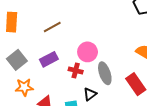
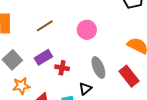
pink circle: (88, 52) -> (87, 30), moved
red cross: (76, 71) -> (62, 68), moved

